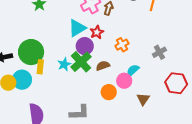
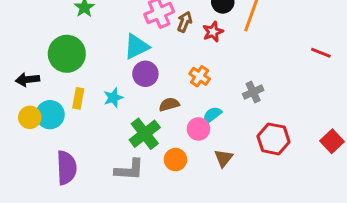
red star: (97, 32) -> (213, 32), moved
orange cross: (122, 45) -> (200, 76), turned -32
green circle: (31, 52) -> (67, 54), moved
green cross: (81, 62) -> (145, 134), moved
orange circle: (109, 92) -> (175, 160), moved

